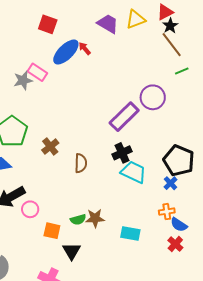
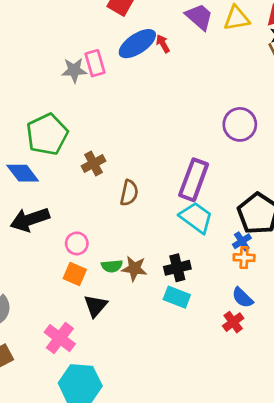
pink rectangle: (37, 72) -> (95, 63), turned 30
purple rectangle: (124, 117) -> (194, 180), moved, turned -36
black cross: (122, 153) -> (177, 268), moved
pink circle: (30, 209) -> (77, 243), moved
orange cross: (167, 212) -> (244, 258), moved

